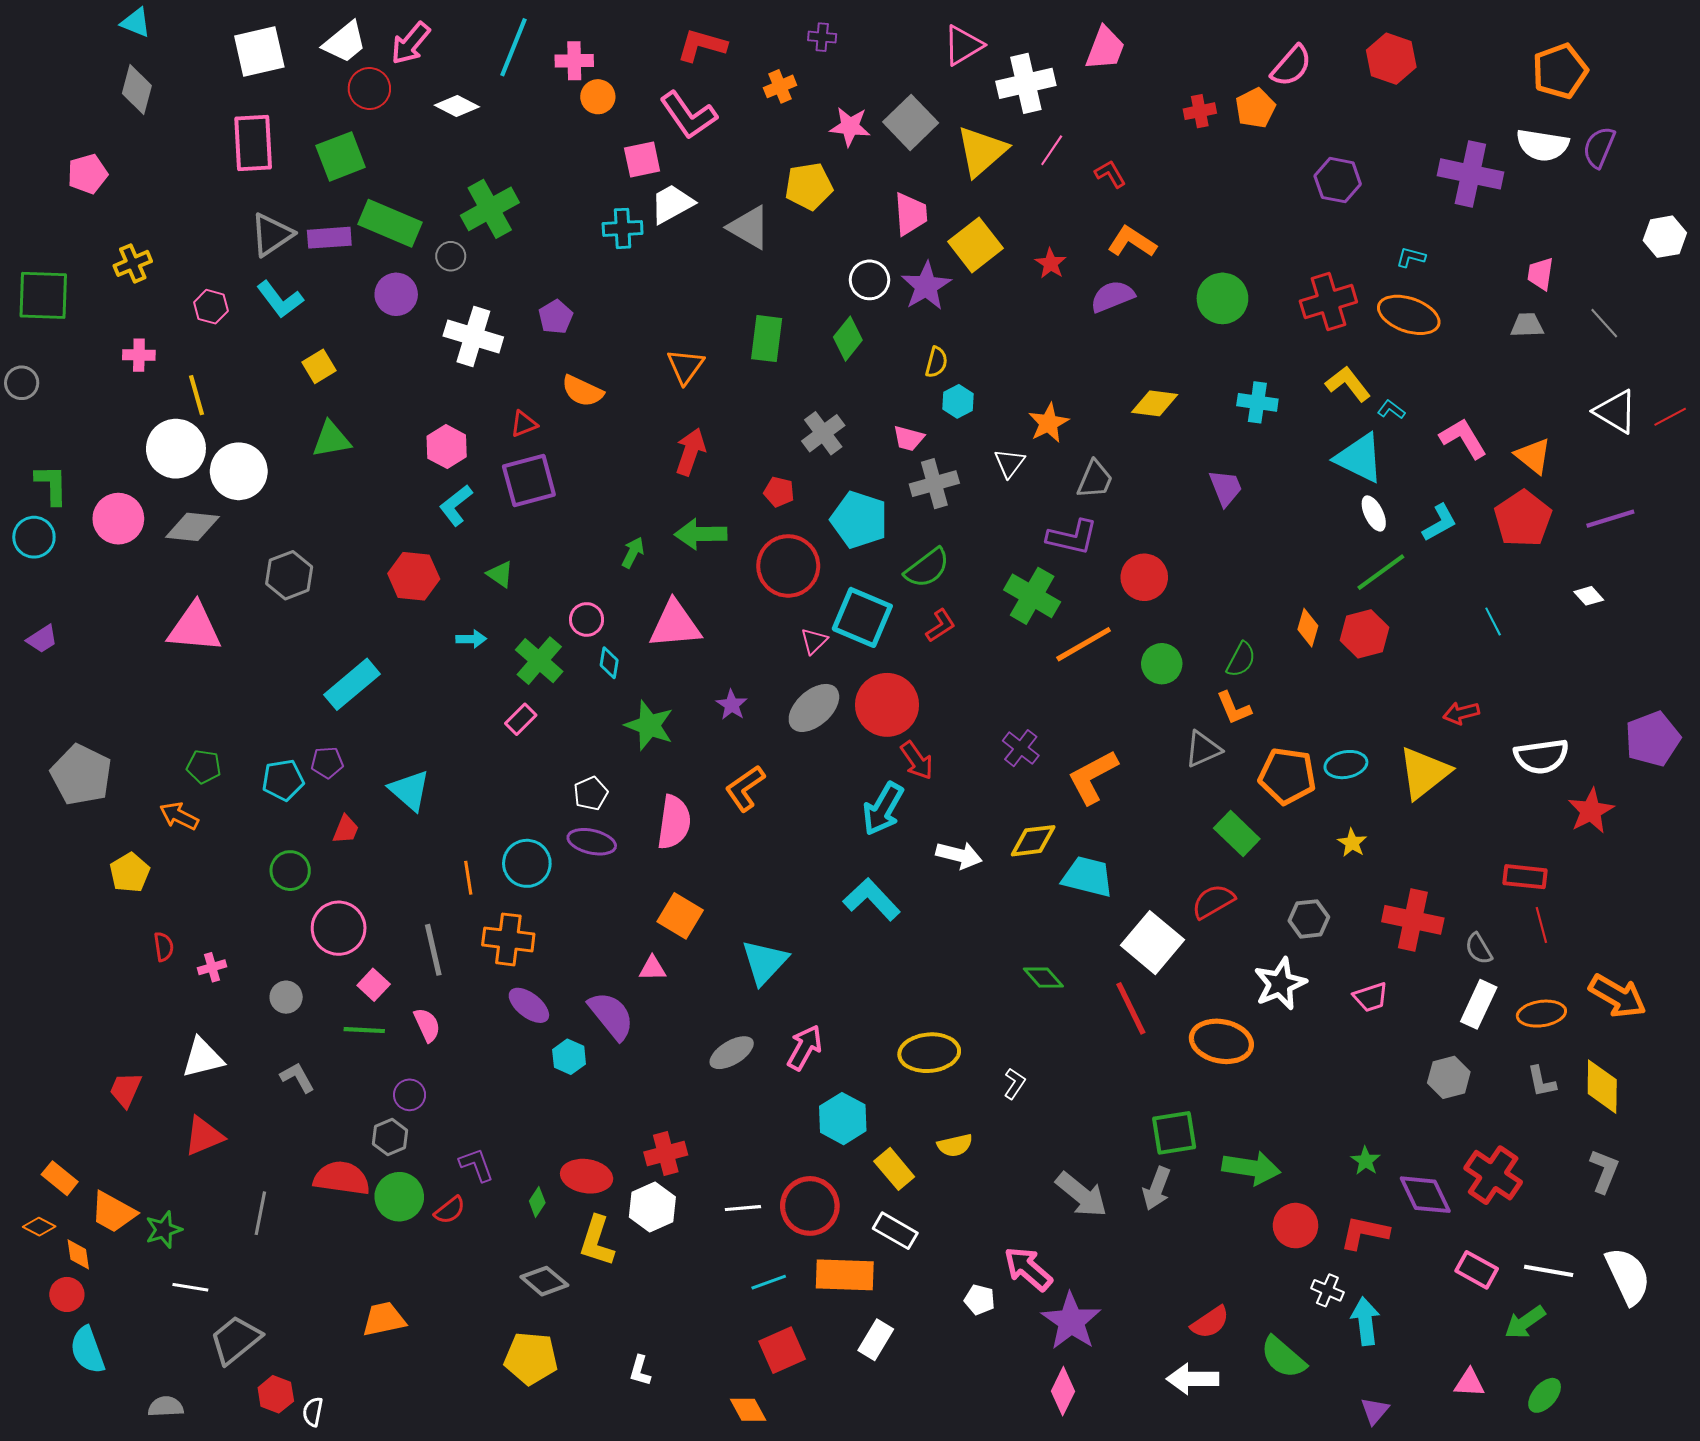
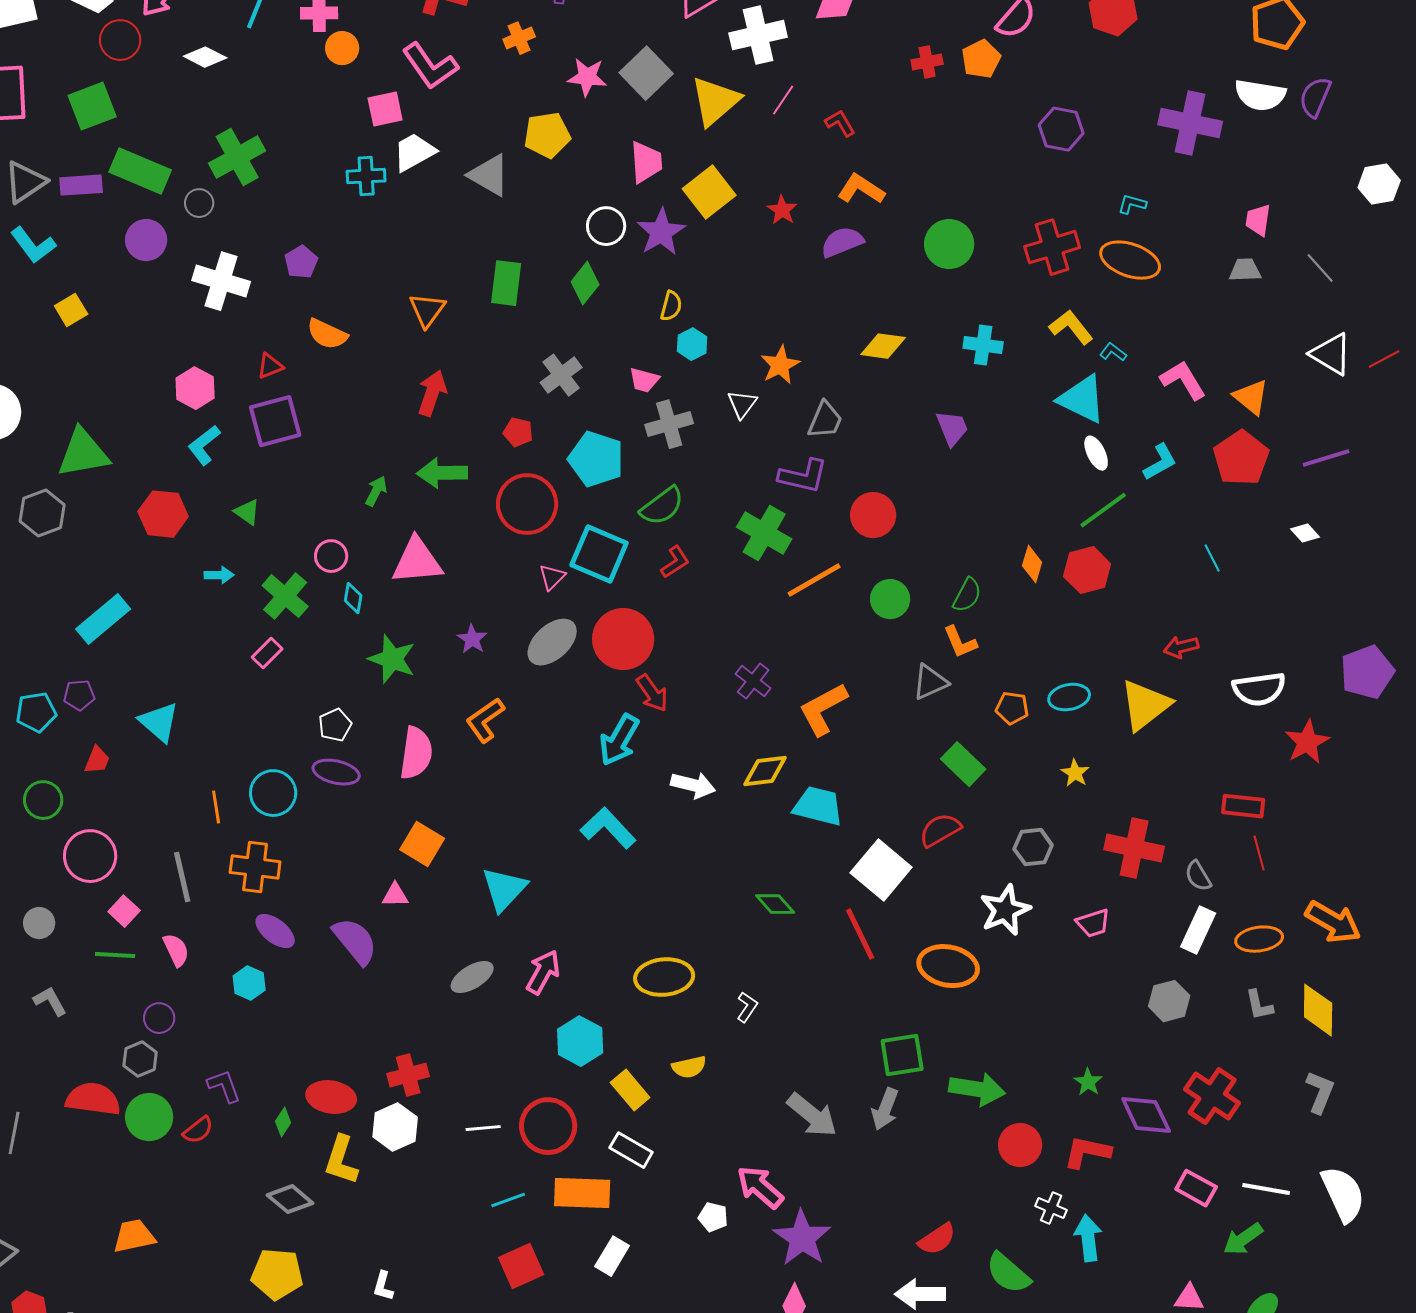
green triangle: (331, 439) -> (83, 453), moved, size x1.4
orange pentagon: (1287, 776) -> (1012, 708), size x0.6
cyan hexagon: (569, 1057) -> (249, 983), moved

